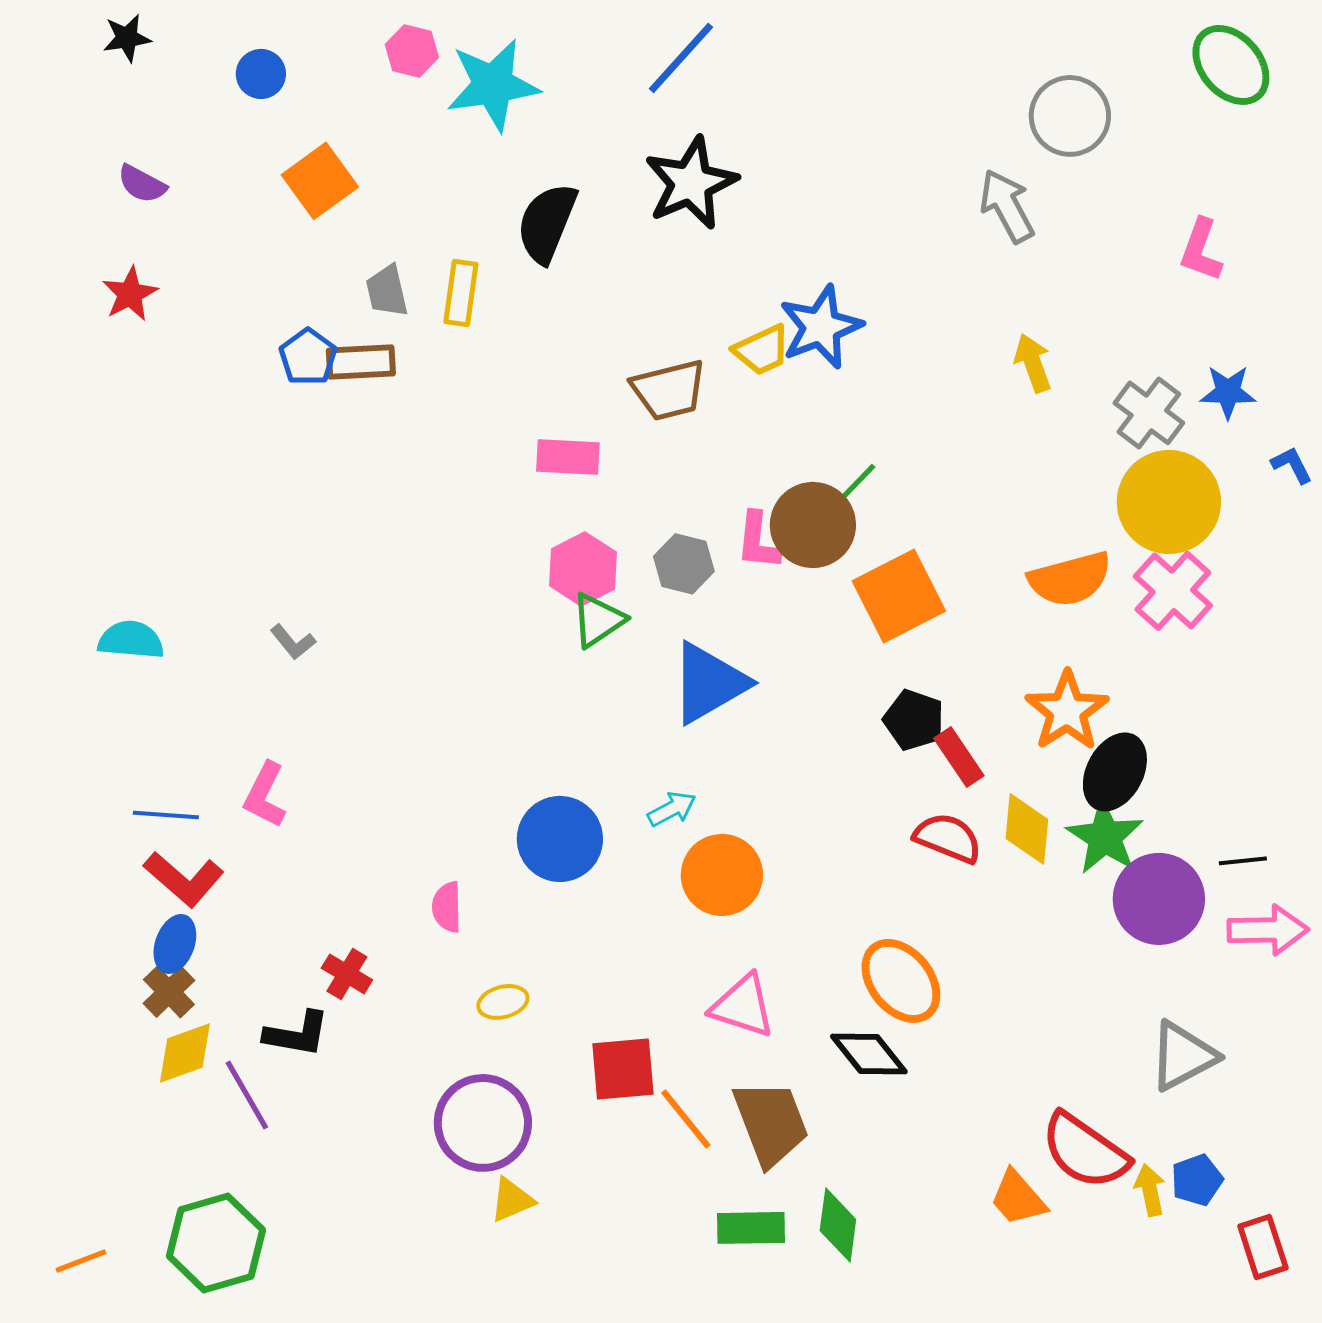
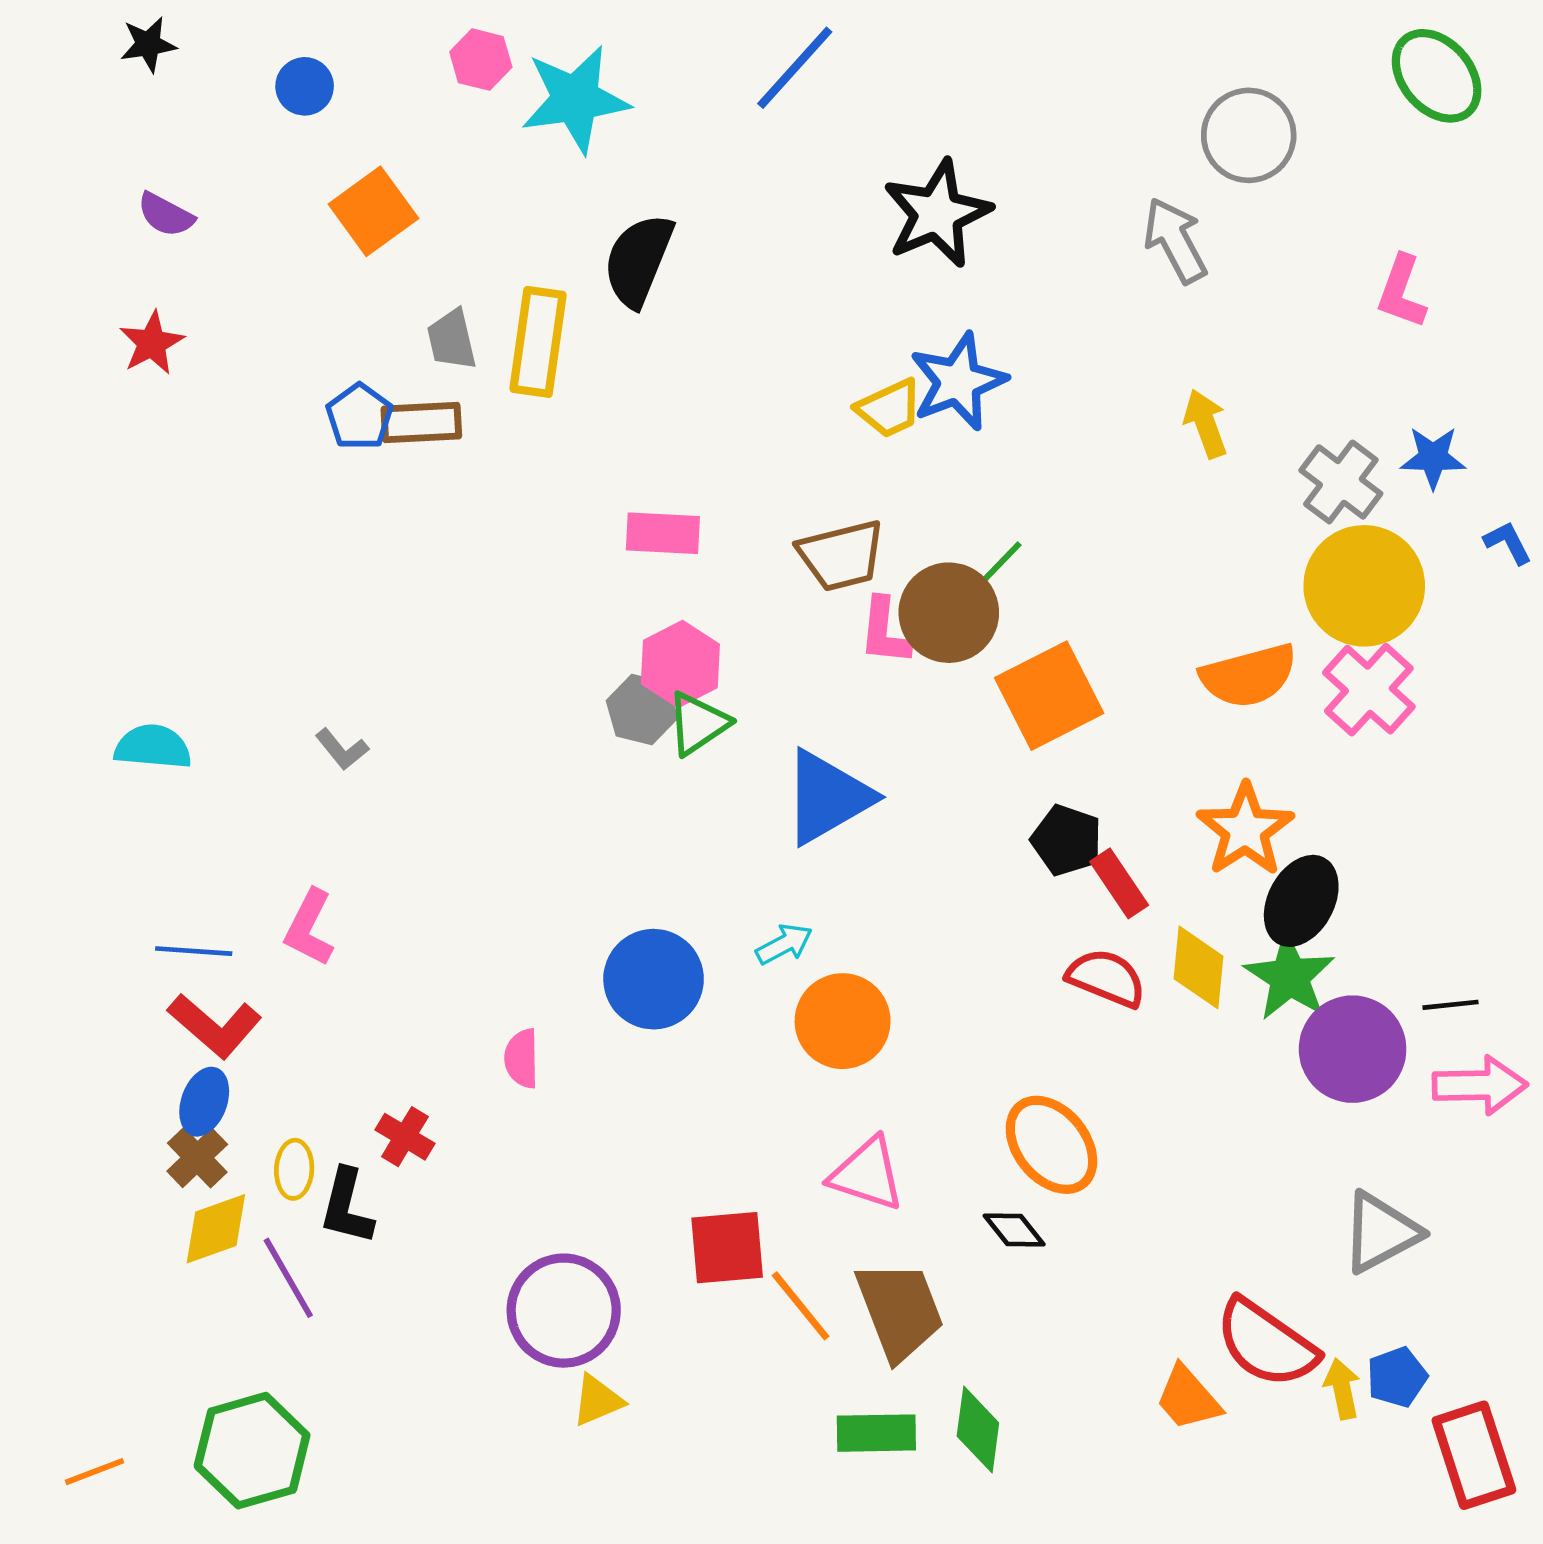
black star: (691, 183) -> (937, 214), moved
yellow rectangle: (461, 293) -> (538, 342), size x1.4
brown trapezoid: (669, 390) -> (841, 555), moved
gray hexagon: (684, 564) -> (642, 710), moved
yellow ellipse: (503, 1002) -> (294, 1169), moved, turned -72
black L-shape: (297, 1034) -> (347, 1207), turned 94
black diamond: (869, 1054) -> (1014, 1230), size x0.7
red rectangle: (1263, 1247) -> (1474, 1455), size x1.4

